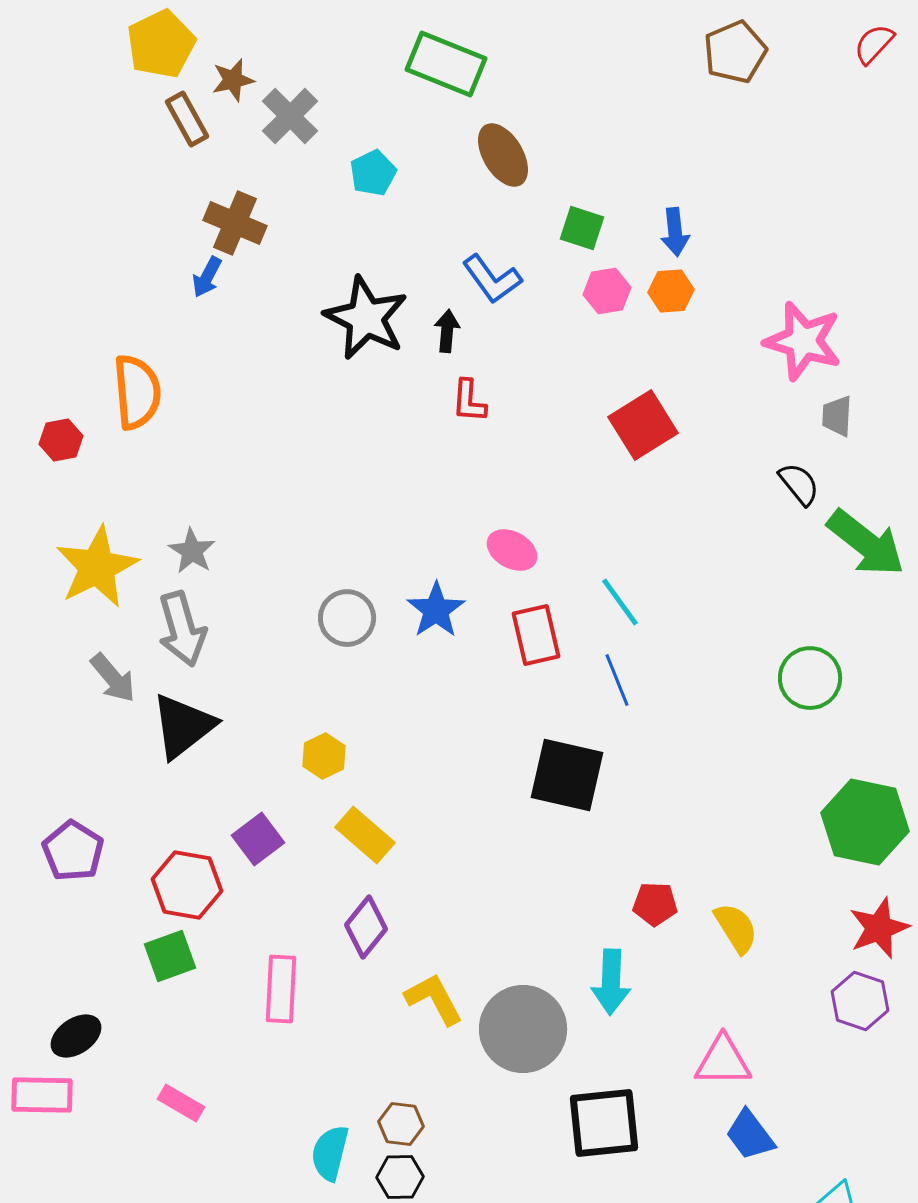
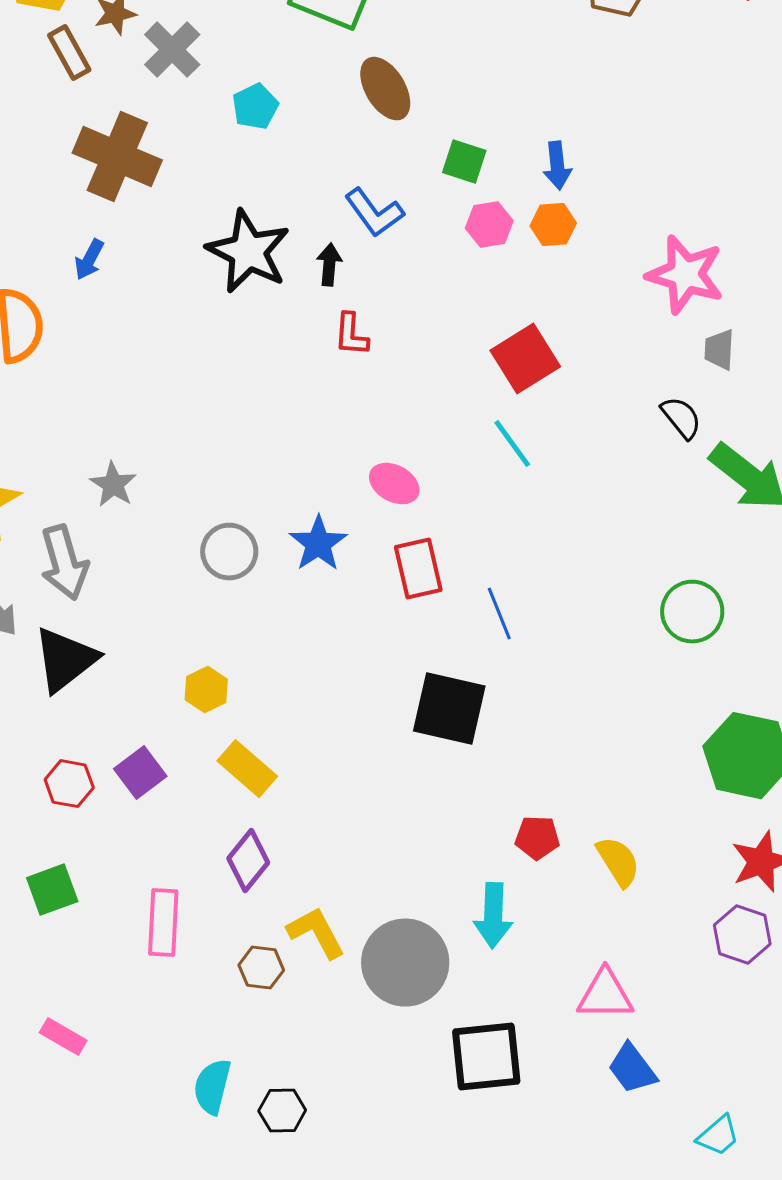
brown cross: (235, 223) -> (117, 157), size x1.4
blue arrow: (207, 277) -> (89, 260), moved
gray star: (192, 551) -> (113, 485), moved
cyan line: (620, 602) -> (512, 444), moved
red hexagon: (187, 885) -> (69, 784), moved, size x0.7
brown hexagon: (401, 1124) -> (261, 968), moved

